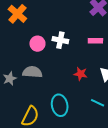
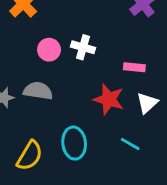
pink rectangle: (95, 41) -> (134, 67), moved
red star: (81, 74) -> (109, 99), size x1.5

